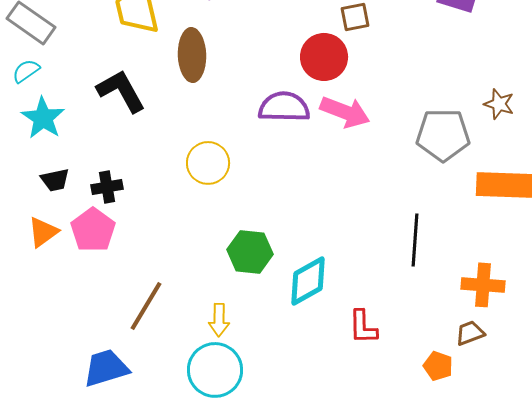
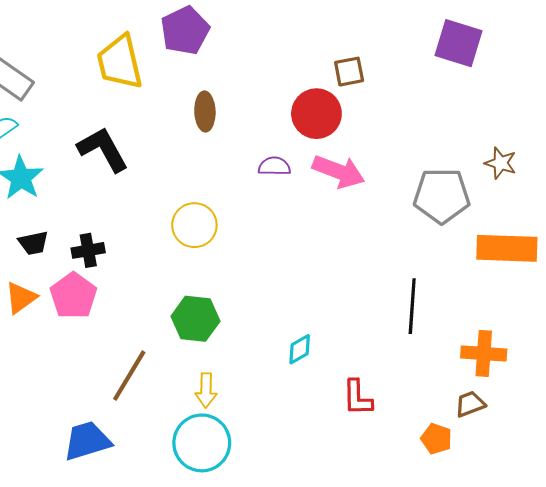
brown ellipse: (192, 55) -> (205, 112), moved, size x0.7
purple semicircle: (284, 107) -> (274, 166), size x0.6
green hexagon: (250, 252) -> (195, 319), moved
cyan diamond: (308, 281) -> (300, 349), size x0.6

